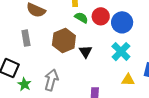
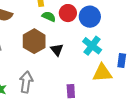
yellow triangle: (128, 80) -> (102, 73), size x1.5

